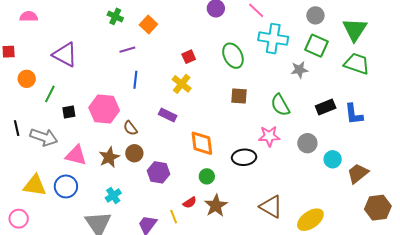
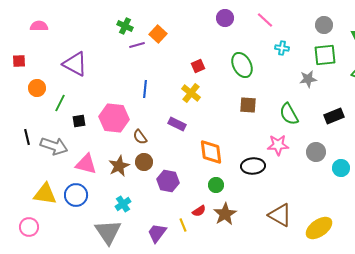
cyan cross: (273, 39) -> (282, 48), size x0.5
green square: (316, 46) -> (325, 55), turned -30
purple line: (127, 50) -> (137, 45), moved

